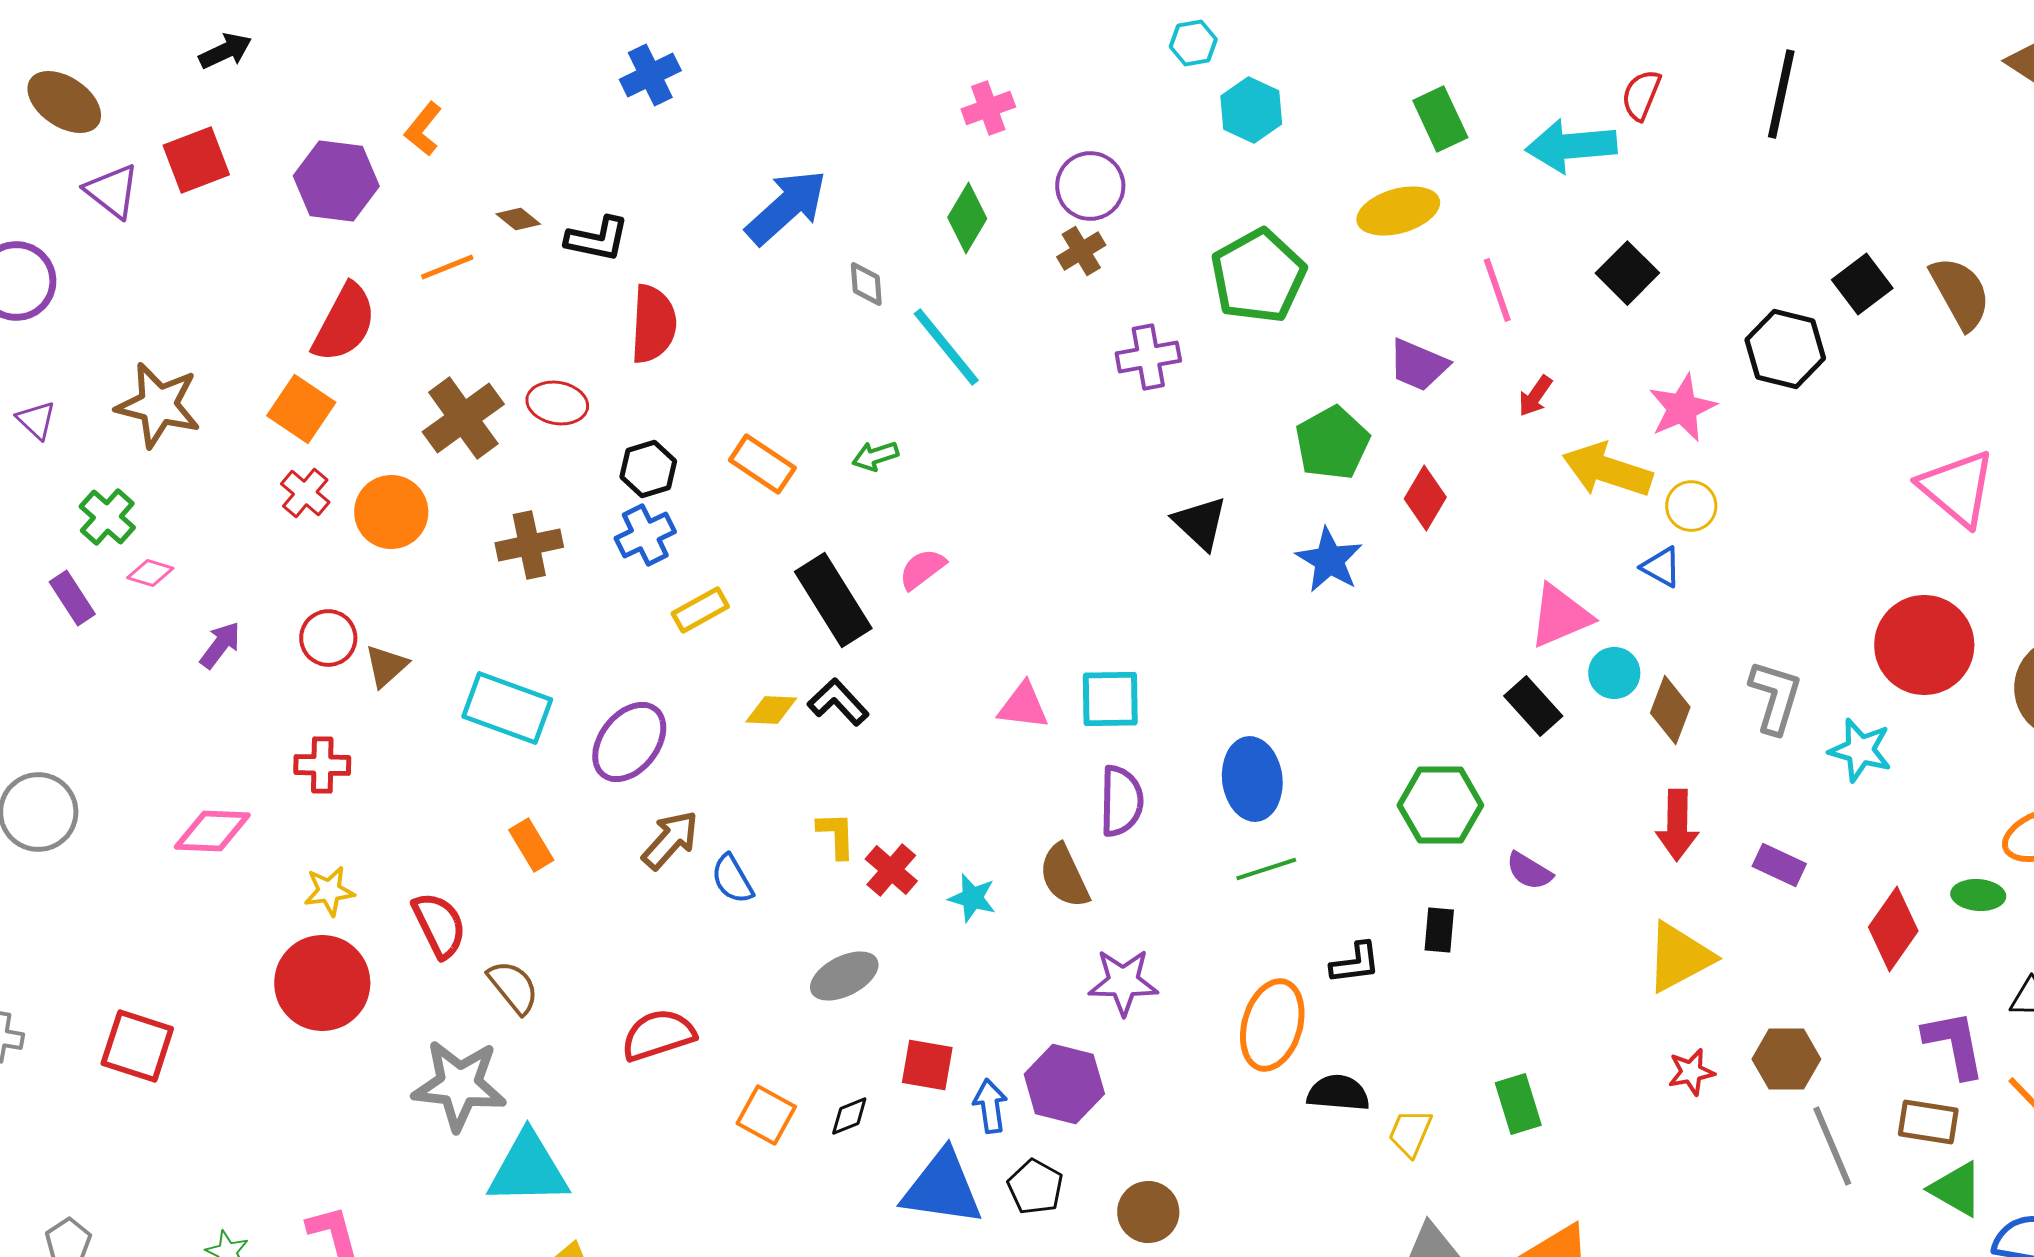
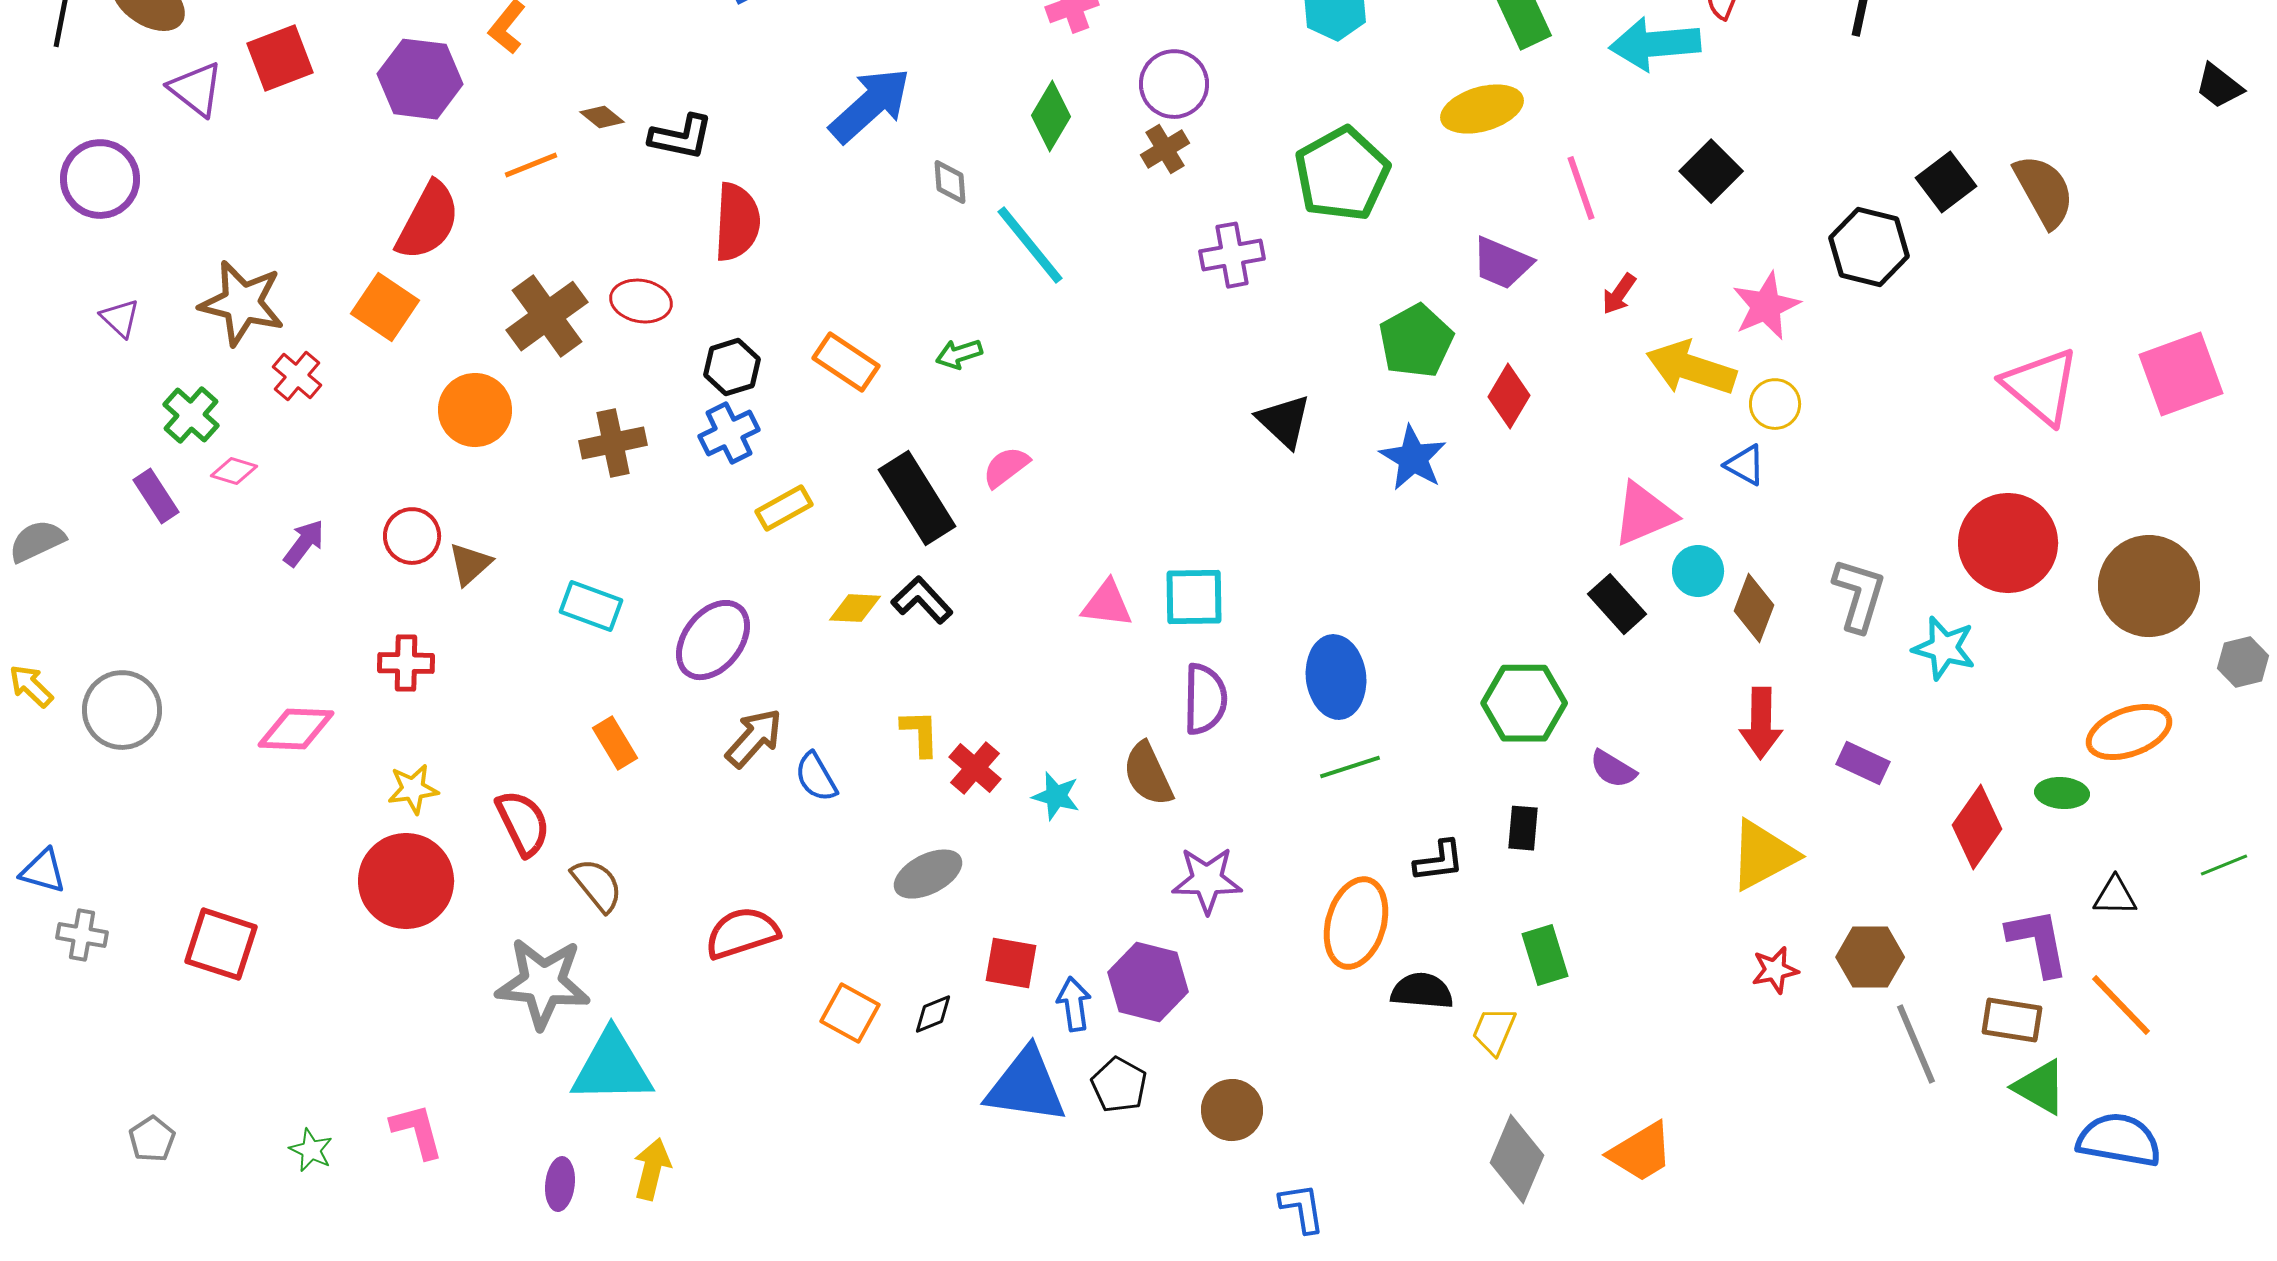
red cross: (305, 493) -> (297, 376), moved
cyan rectangle: (507, 708) -> (591, 606), size x0.7
green rectangle: (1518, 1104) -> (1545, 955), moved

